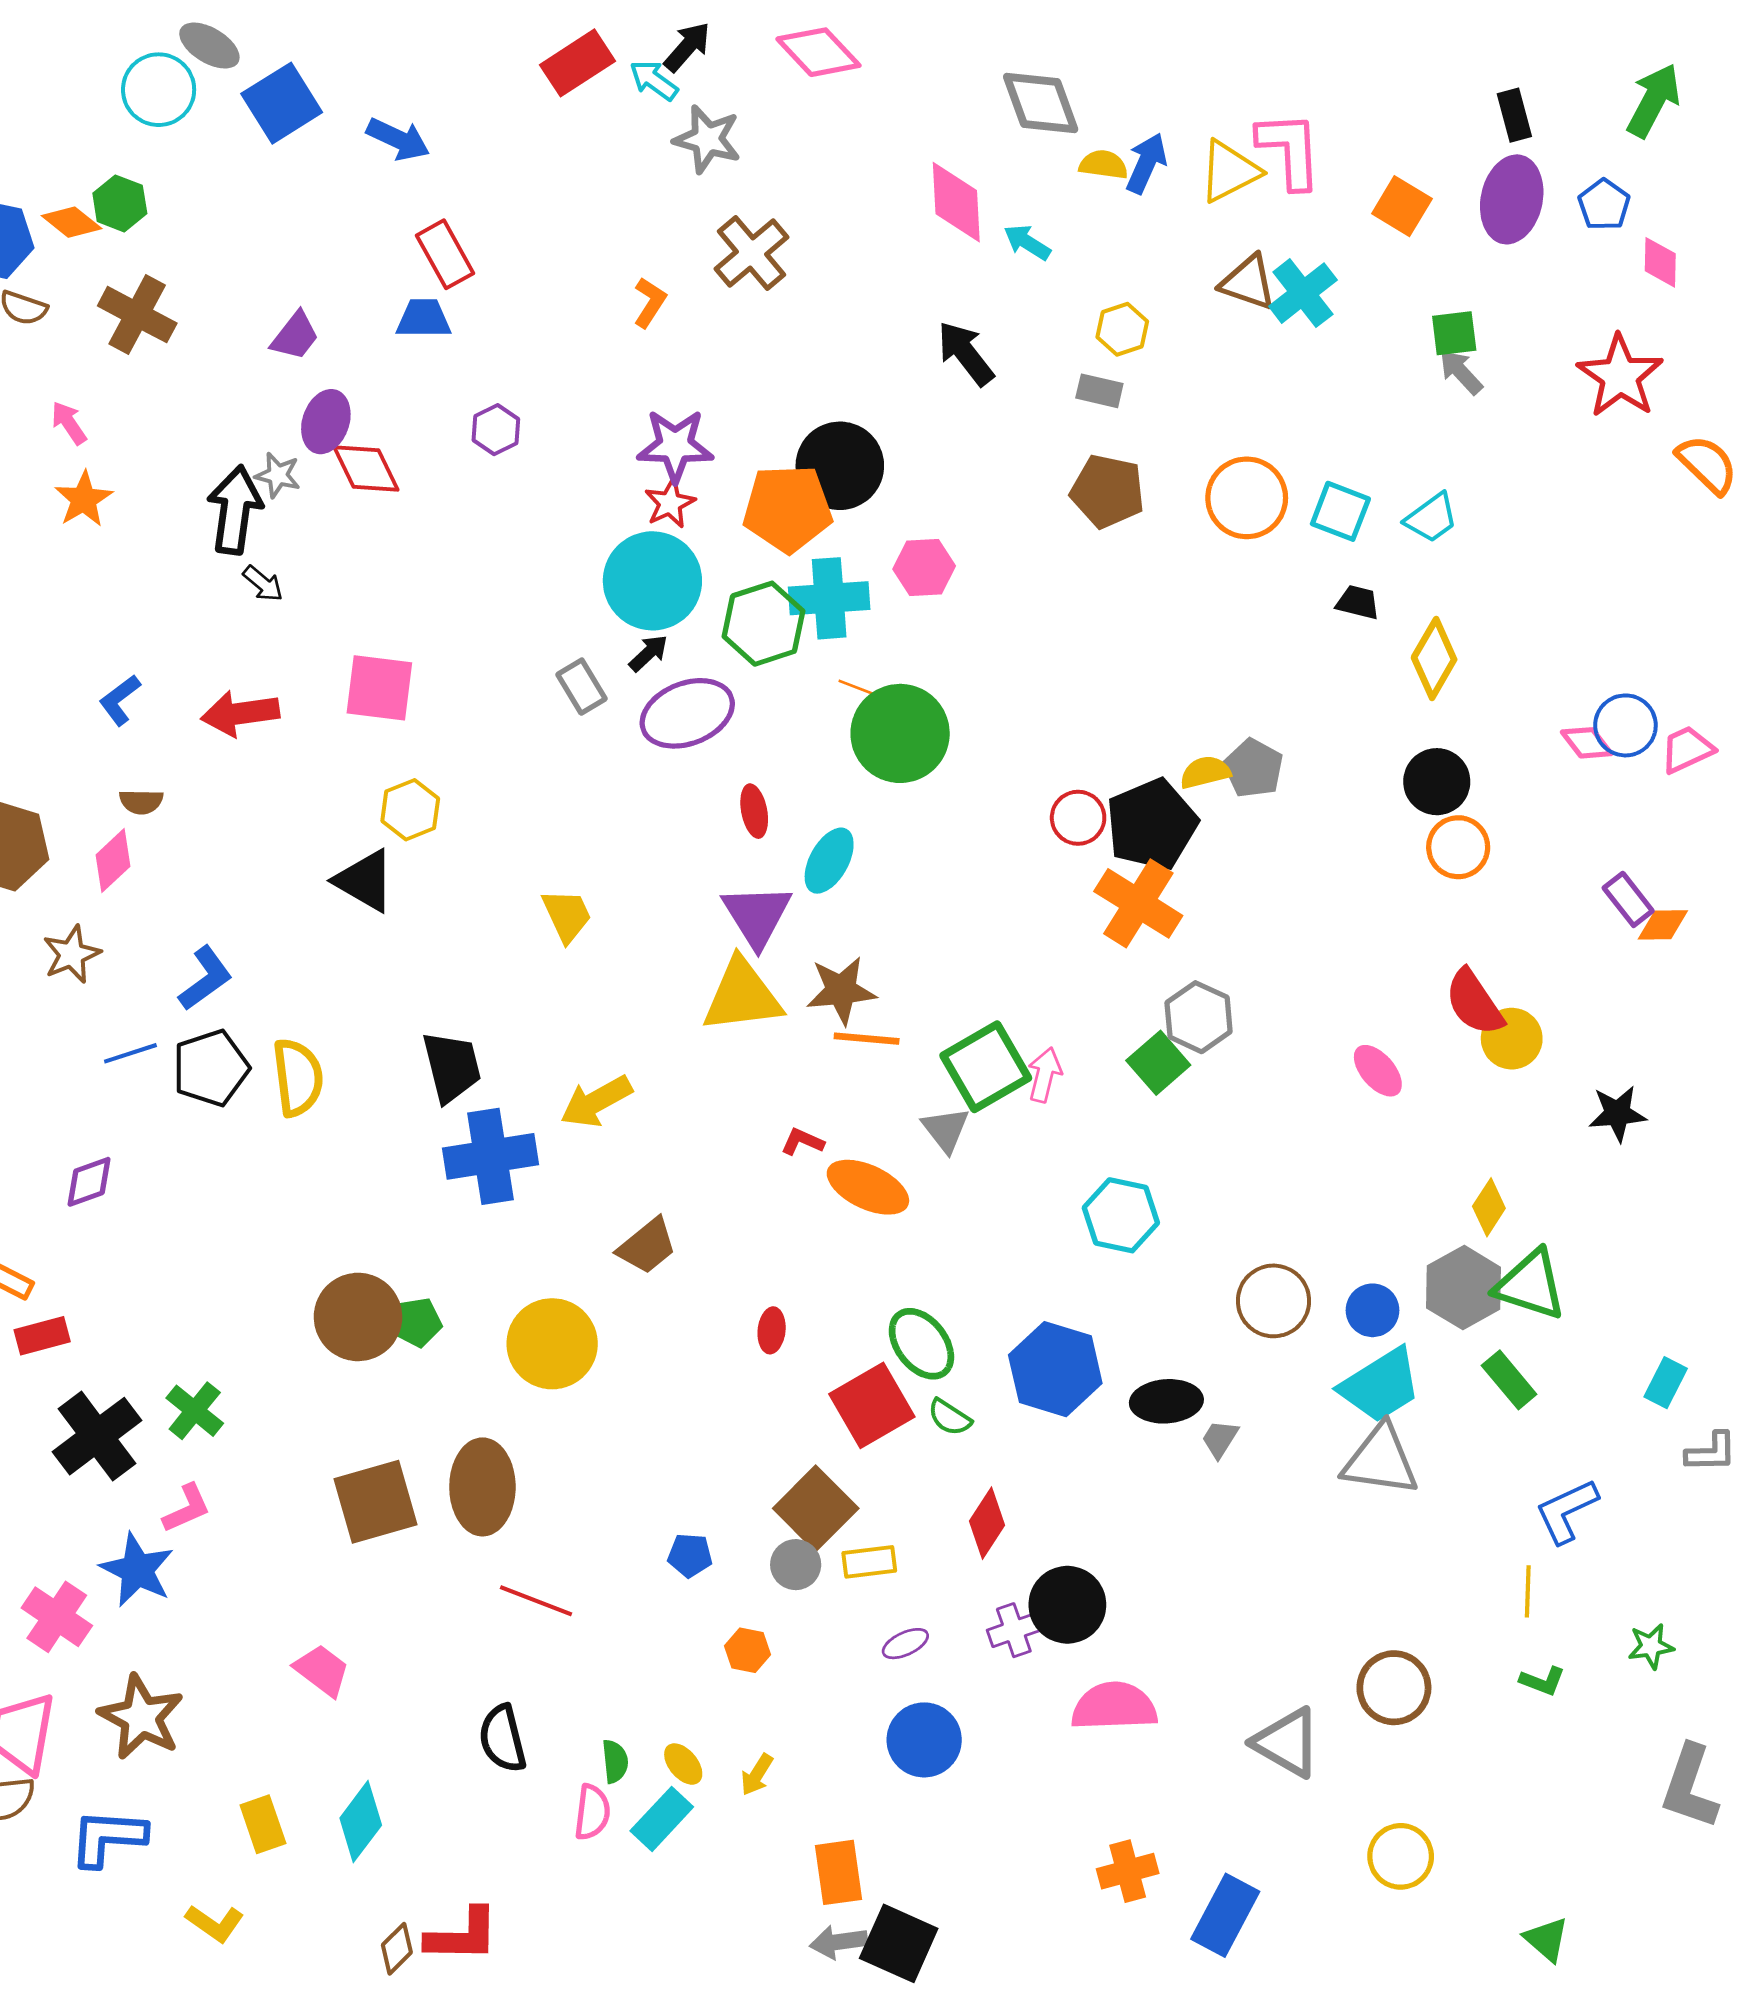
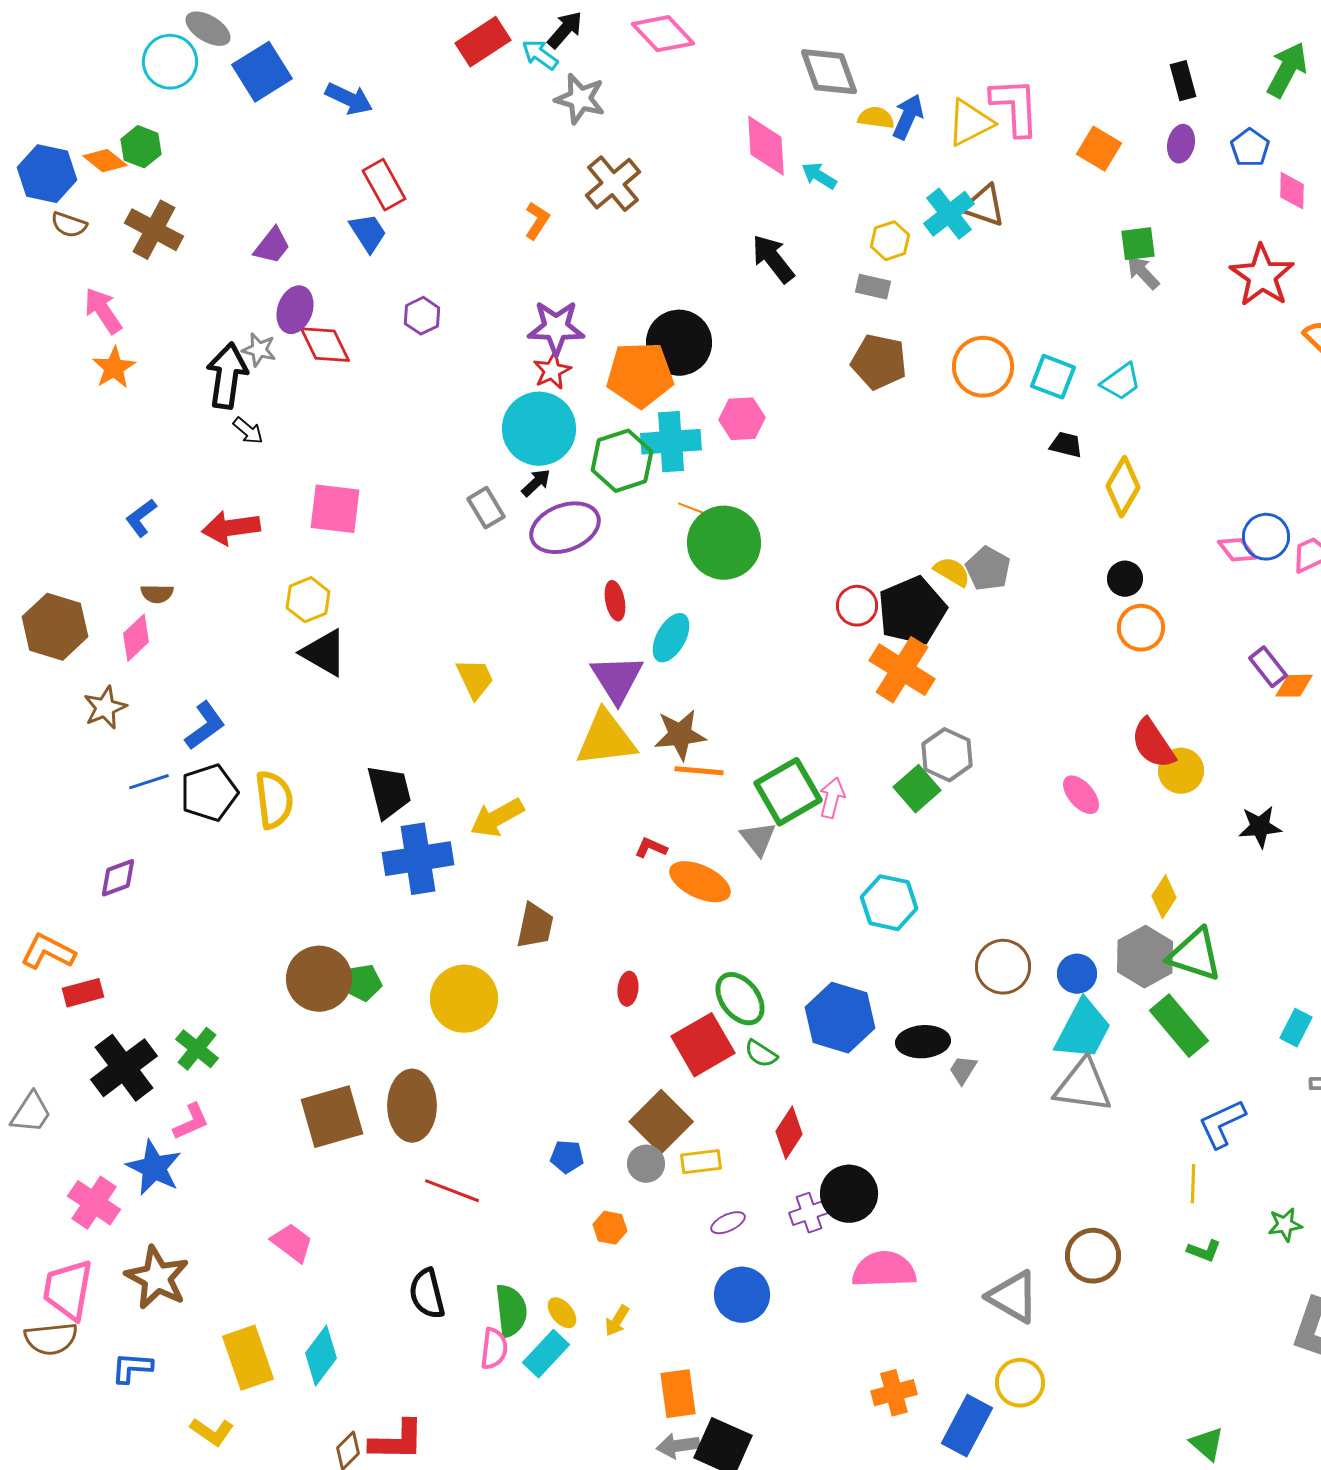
purple ellipse: (1512, 199) -> (1181, 144), size x0.6
cyan cross: (1303, 293) -> (949, 214), moved
blue trapezoid: (424, 319) -> (368, 233), turned 57
pink arrow: (69, 423) -> (103, 311), size x1.4
yellow semicircle: (1205, 772) -> (952, 572), turned 45
black circle: (1437, 782) -> (1125, 579), size x0.7
yellow hexagon: (410, 810) -> (308, 600), moved
brown trapezoid: (647, 1246) -> (535, 926), turned -39
green rectangle: (1509, 1380) -> (1179, 1026), size x1.4
cyan trapezoid: (1381, 1385) -> (1083, 1030), turned -30
green semicircle: (615, 1761) -> (511, 1311), size x1.6
yellow rectangle: (263, 1824) -> (248, 1358), size x1.5
blue L-shape: (108, 1838) -> (132, 1368), size x0.7
yellow circle: (1401, 1856) -> (1020, 1383), moved

